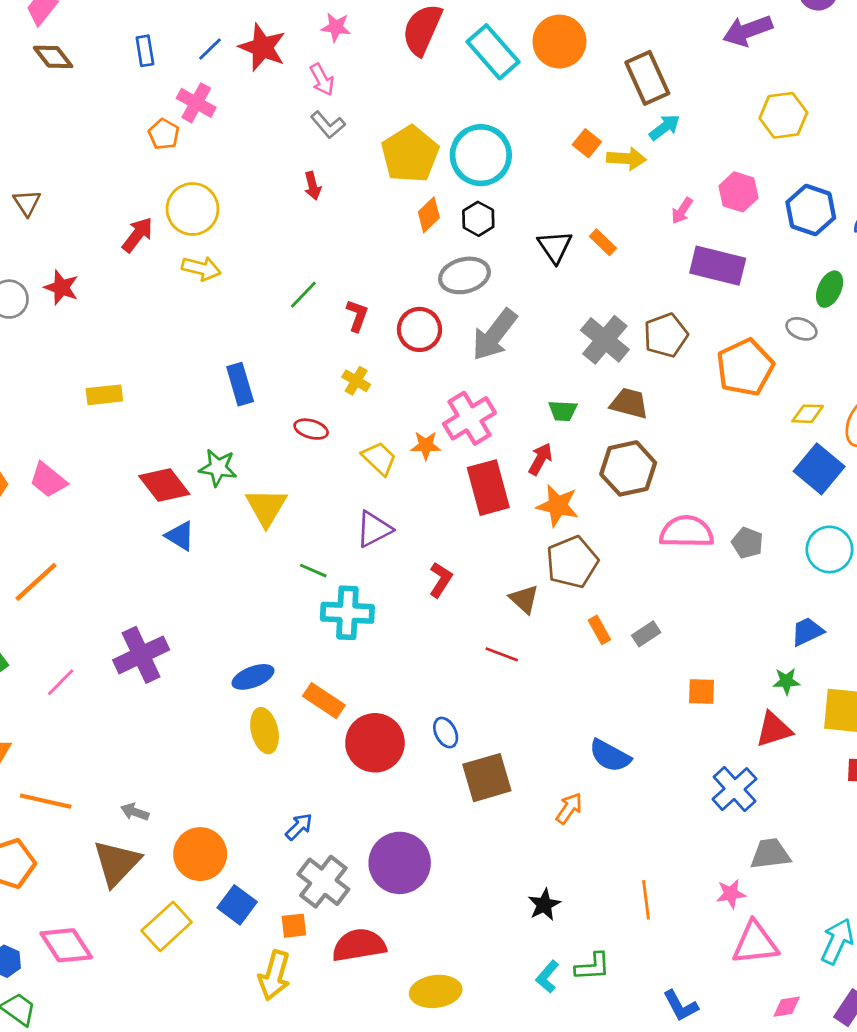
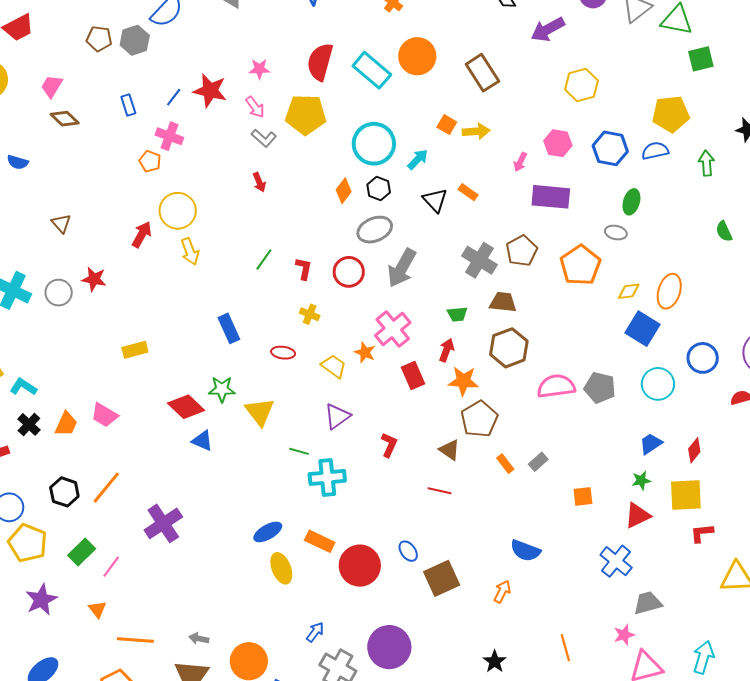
cyan arrow: (665, 127) -> (418, 159), moved
yellow pentagon: (410, 154) -> (306, 115), moved, turned -30
yellow arrow: (201, 268) -> (190, 251), turned 64
orange star: (426, 445) -> (365, 352), turned 30
red rectangle: (488, 488) -> (413, 375), size x0.7
gray pentagon: (747, 543) -> (600, 388), size x1.4
purple cross: (141, 655) -> (163, 523), moved
pink line: (61, 682) -> (111, 567), moved

